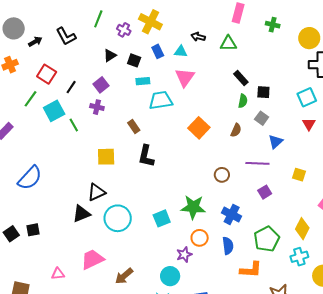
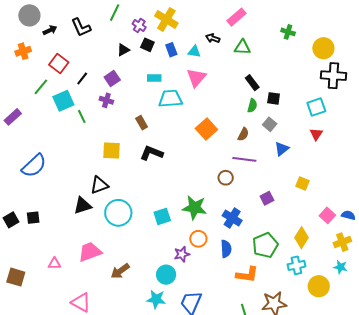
pink rectangle: (238, 13) -> (237, 17), moved, turned 30
black square: (134, 60) -> (147, 45), moved
black L-shape: (146, 156) -> (151, 153), turned 95
purple line: (257, 163) -> (244, 159), moved

